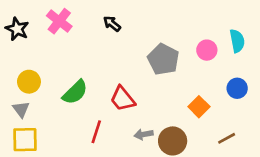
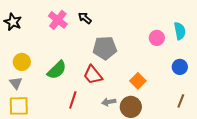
pink cross: (59, 21) -> (58, 20), moved
gray pentagon: (163, 59) -> (105, 48), moved, turned -30
orange square: (199, 107) -> (138, 81), moved
brown line: (227, 138) -> (181, 101), moved, turned -40

